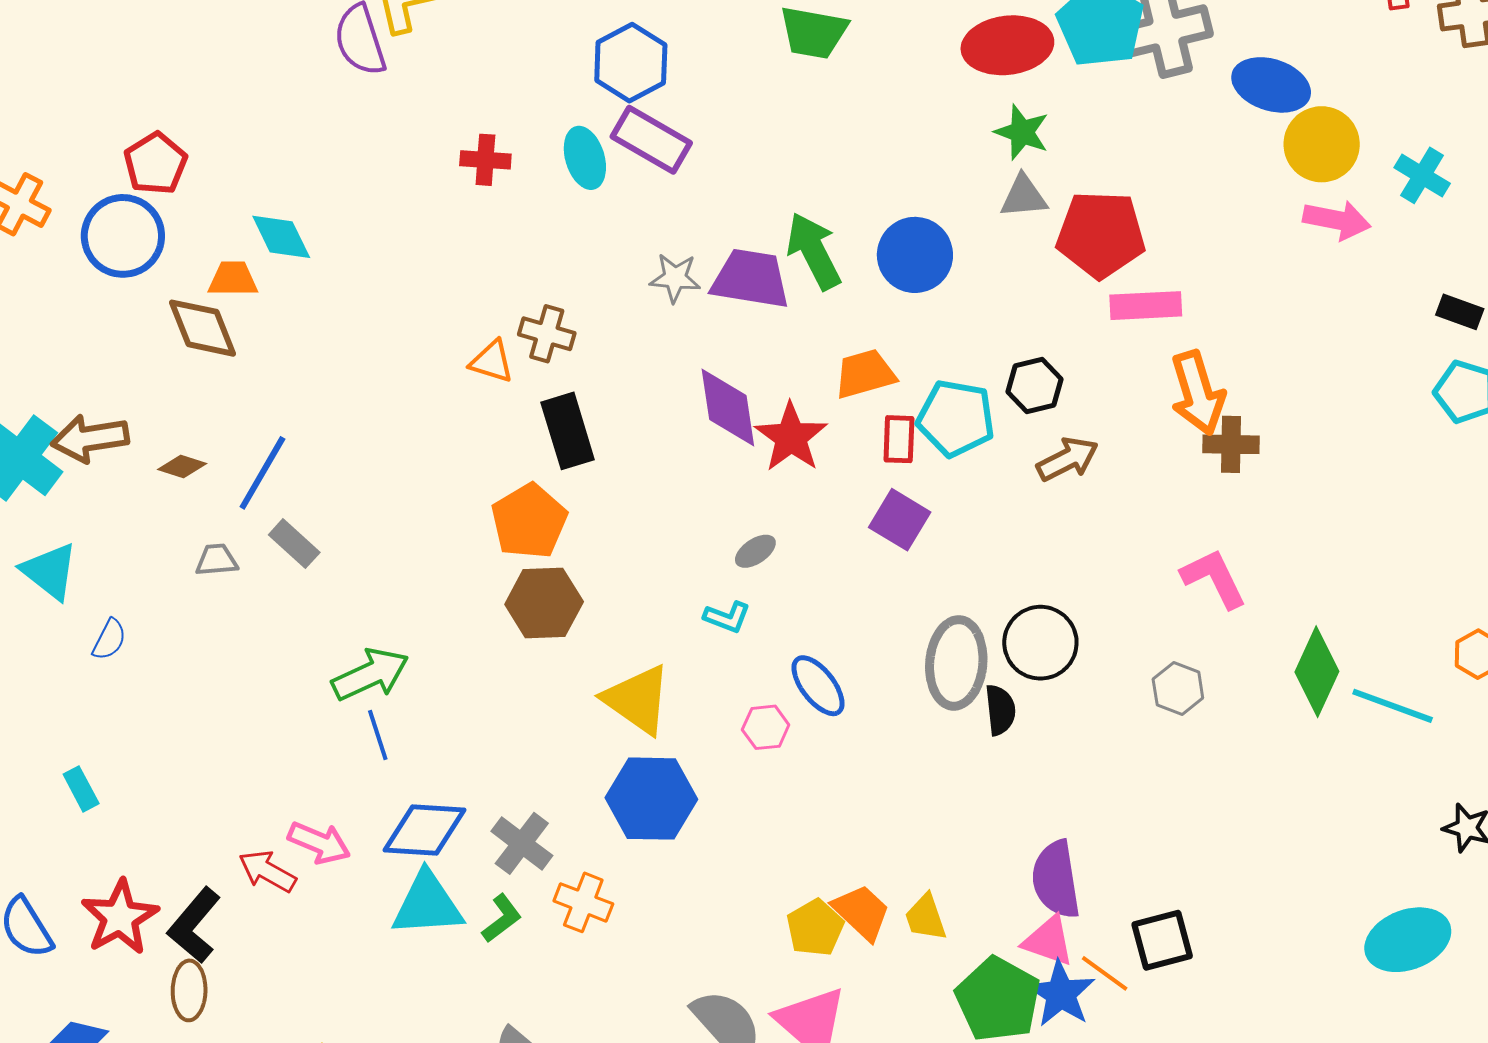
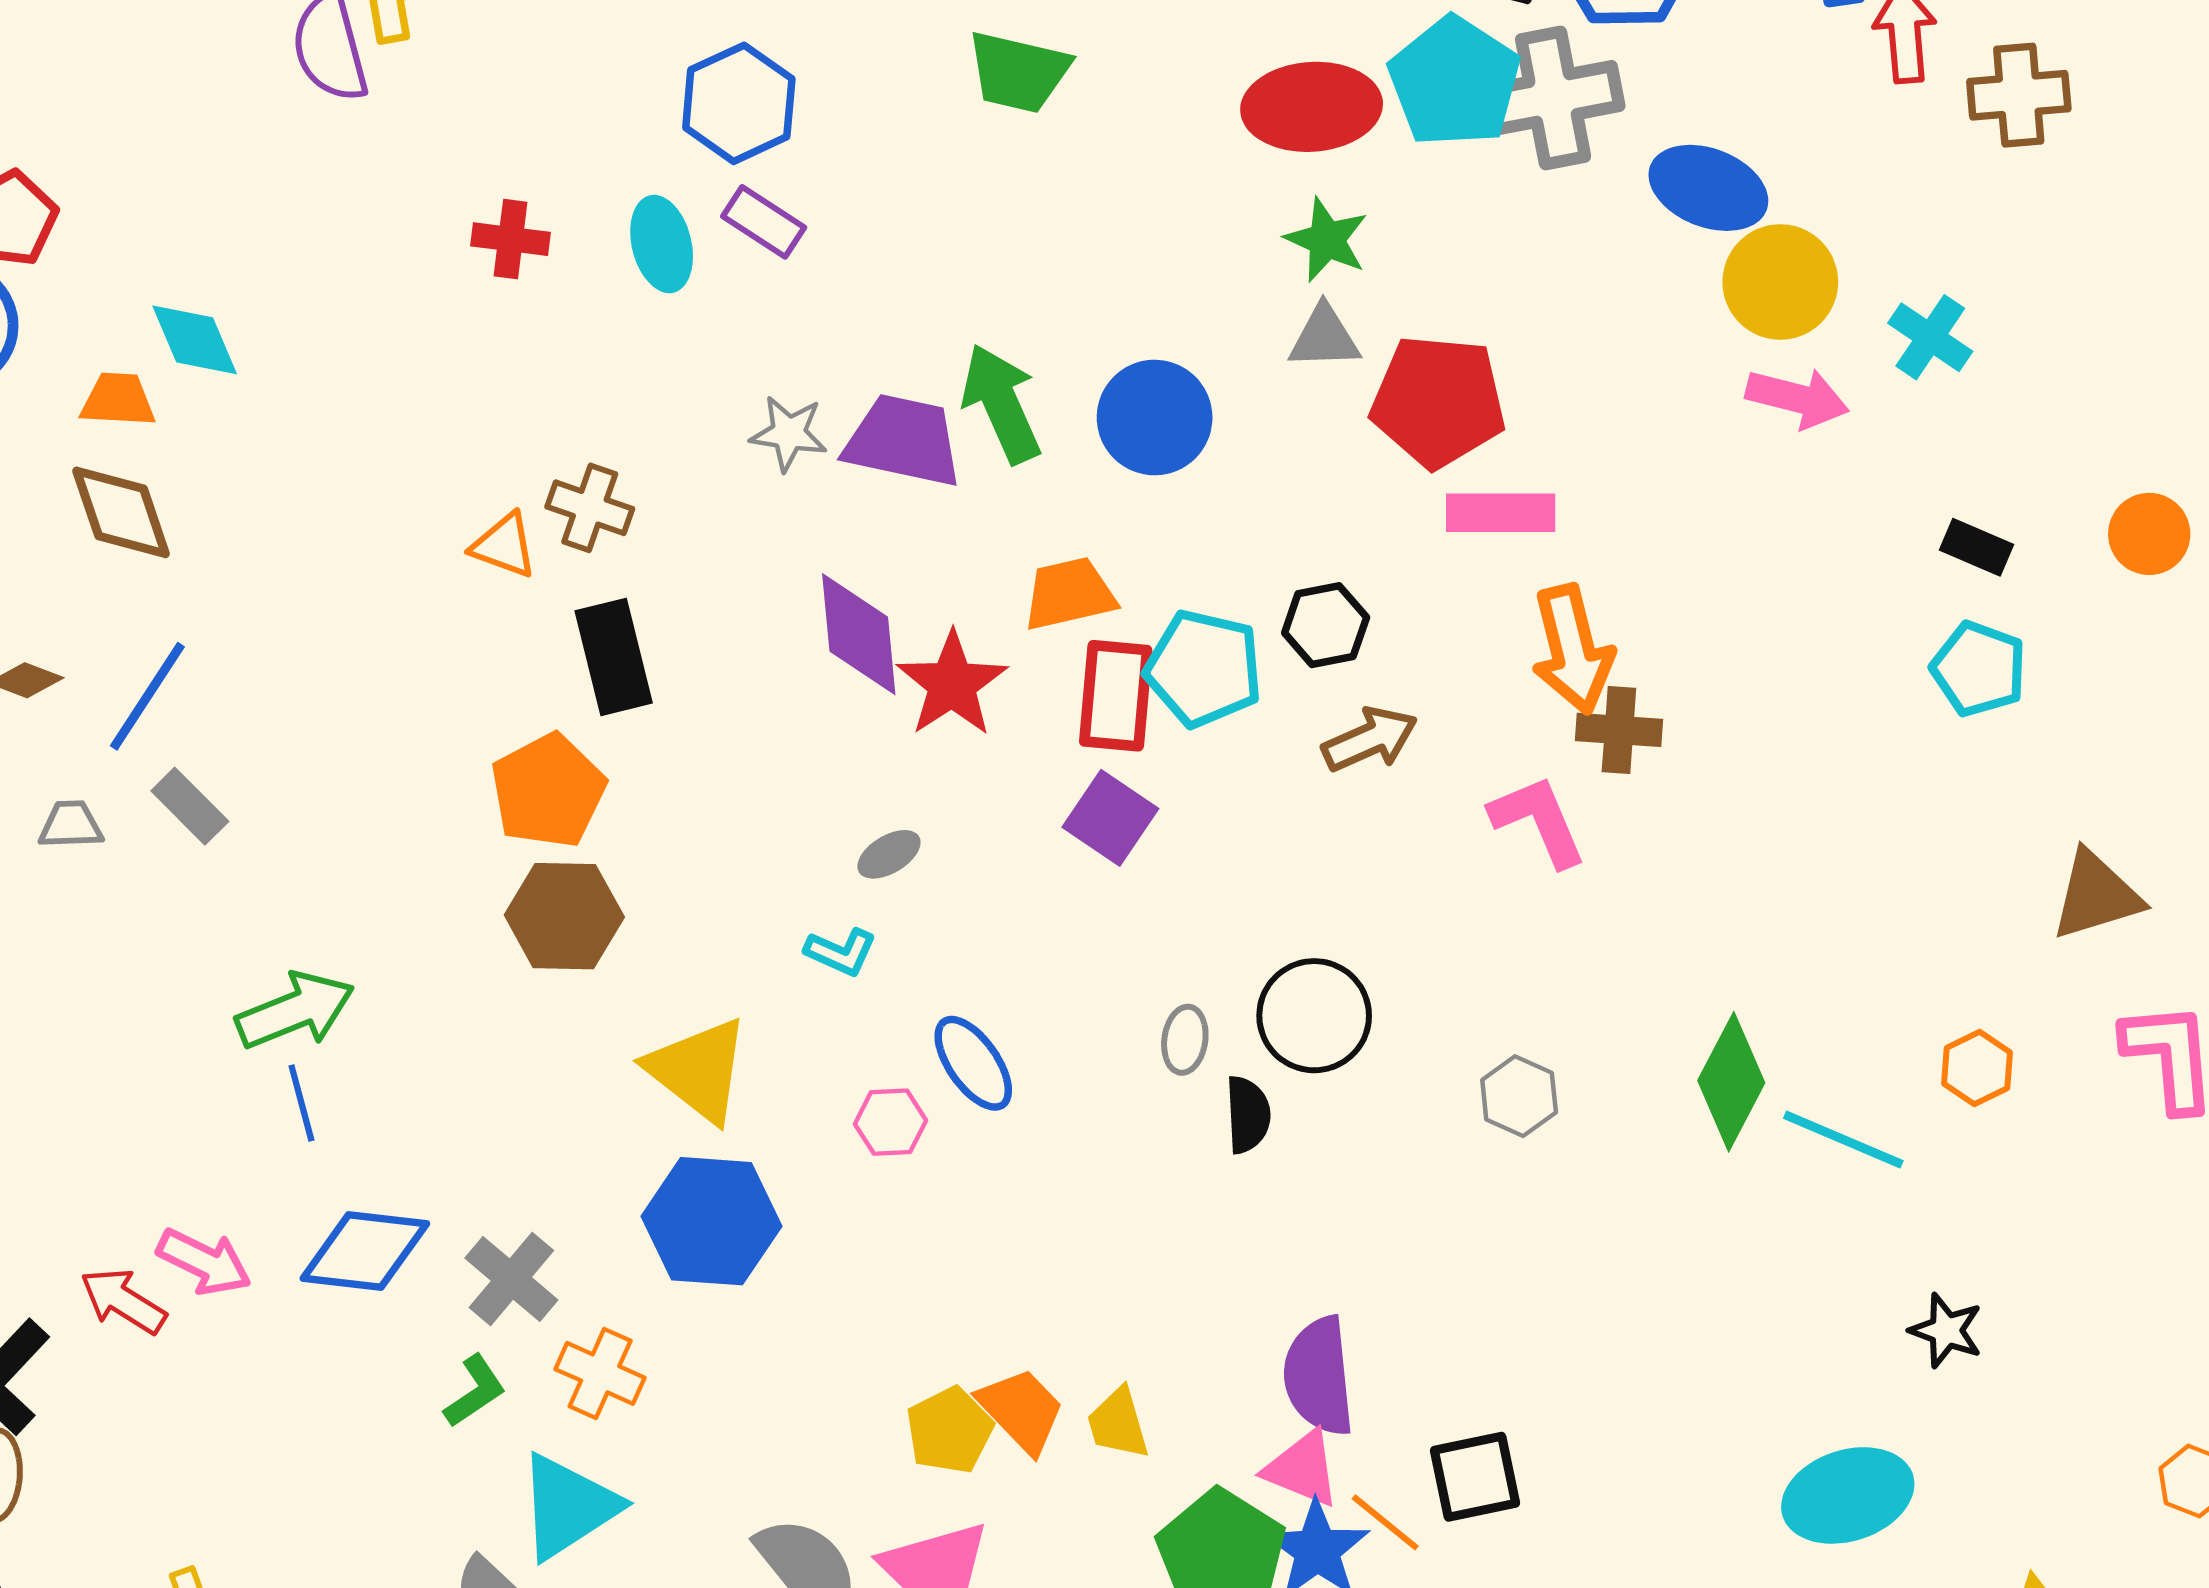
purple rectangle: (651, 140) -> (764, 222), size x0.7
brown diamond: (203, 328) -> (121, 512), moved
red rectangle: (899, 439) -> (1116, 696), size x1.5
pink L-shape: (1214, 578) -> (1538, 821), moved
gray ellipse: (956, 663) -> (1185, 1040), size x0.5
cyan triangle: (427, 904) -> (568, 1507), moved, turned -32

